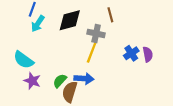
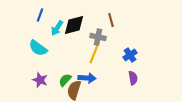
cyan arrow: (38, 24) -> (57, 28), moved
purple semicircle: (148, 54) -> (133, 78), moved
cyan semicircle: (23, 60) -> (38, 48), moved

